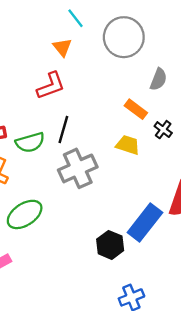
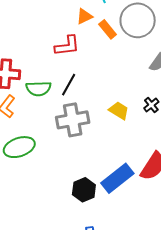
orange triangle: (62, 47) -> (84, 16), turned 30
orange rectangle: (136, 109) -> (108, 29), moved

